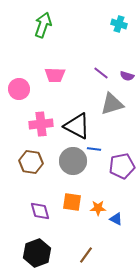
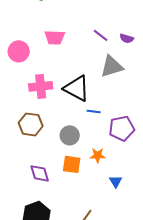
gray circle: (73, 161) -> (70, 135), moved, size x0.7
orange star: (98, 208) -> (98, 155), moved
blue triangle: (116, 219) -> (116, 181), turned 32

